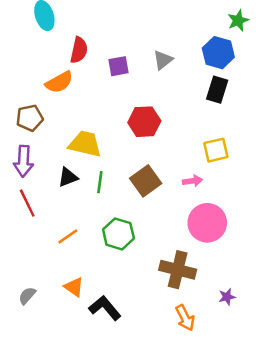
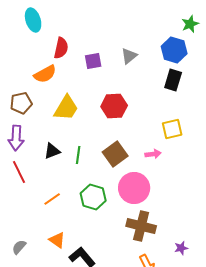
yellow trapezoid: (85, 144) -> (66, 108), moved, turned 108
pink circle: (207, 223) -> (134, 188), moved

